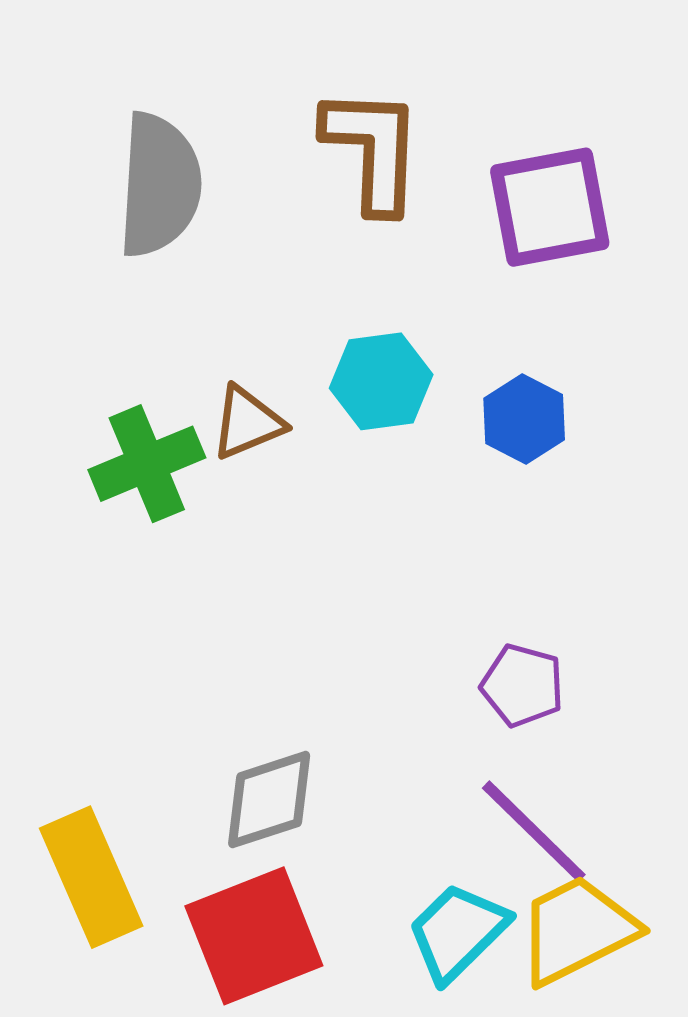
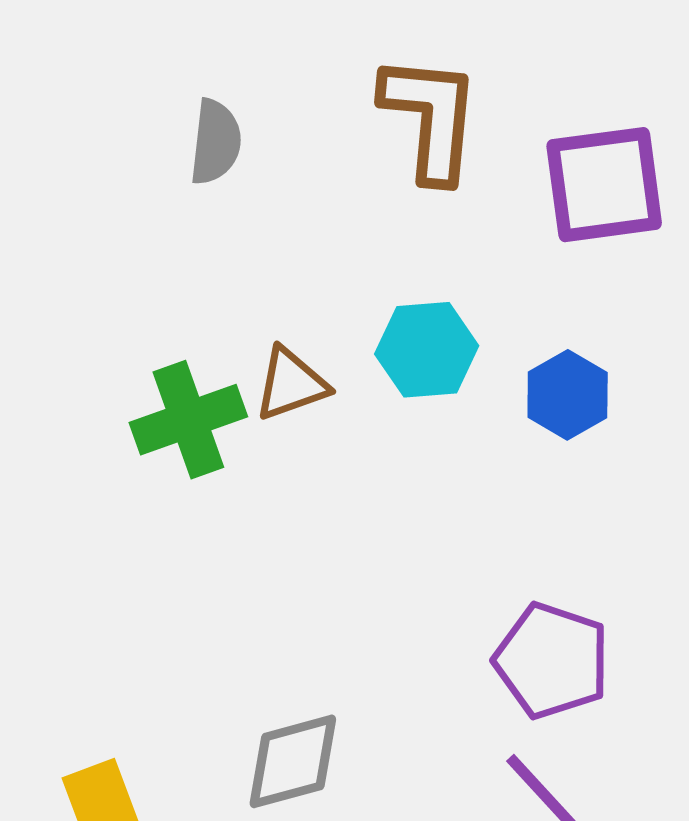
gray semicircle: (159, 185) -> (216, 142), size x0.6
purple pentagon: (522, 685) -> (552, 661), size x1.4

